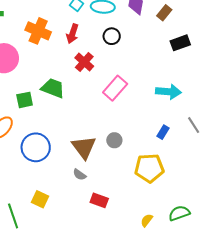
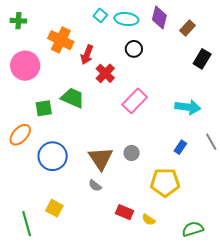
red arrow: (72, 34) -> (87, 55), moved
black rectangle: (180, 43) -> (202, 59), turned -42
red rectangle: (99, 200) -> (124, 212), moved
yellow semicircle: (147, 220) -> (149, 220), moved, turned -96

